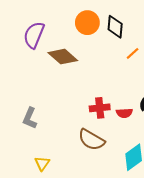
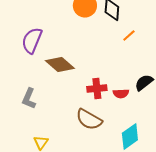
purple semicircle: (34, 35) -> (32, 40), moved
brown diamond: (63, 57) -> (60, 64), moved

